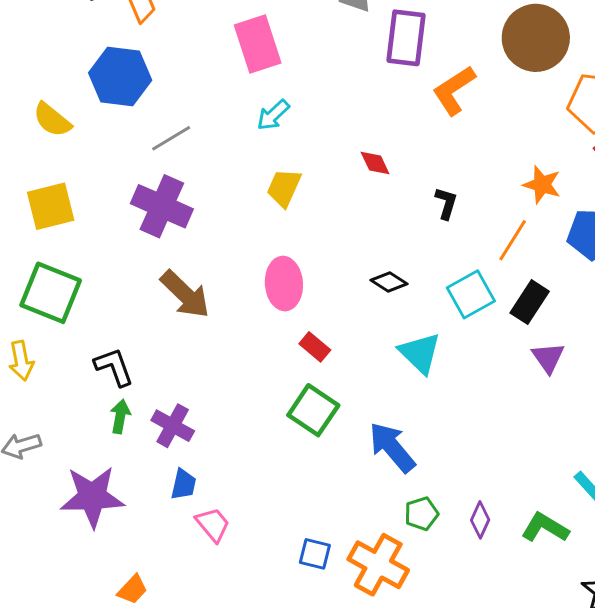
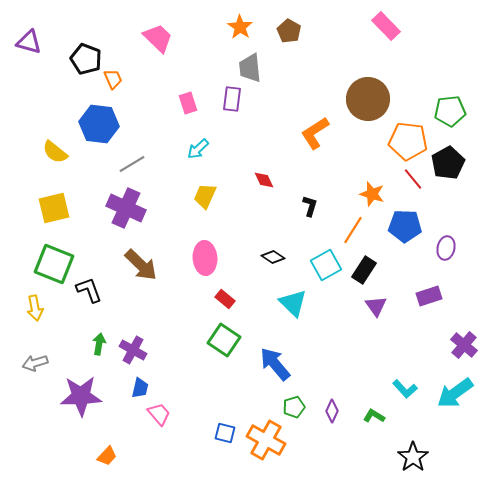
purple rectangle: (406, 38) -> (232, 99), moved, size x0.7
pink rectangle: (258, 44) -> (188, 103), size x0.6
black L-shape: (114, 367) -> (89, 290), moved
green L-shape: (545, 528) -> (374, 416), size x0.7

